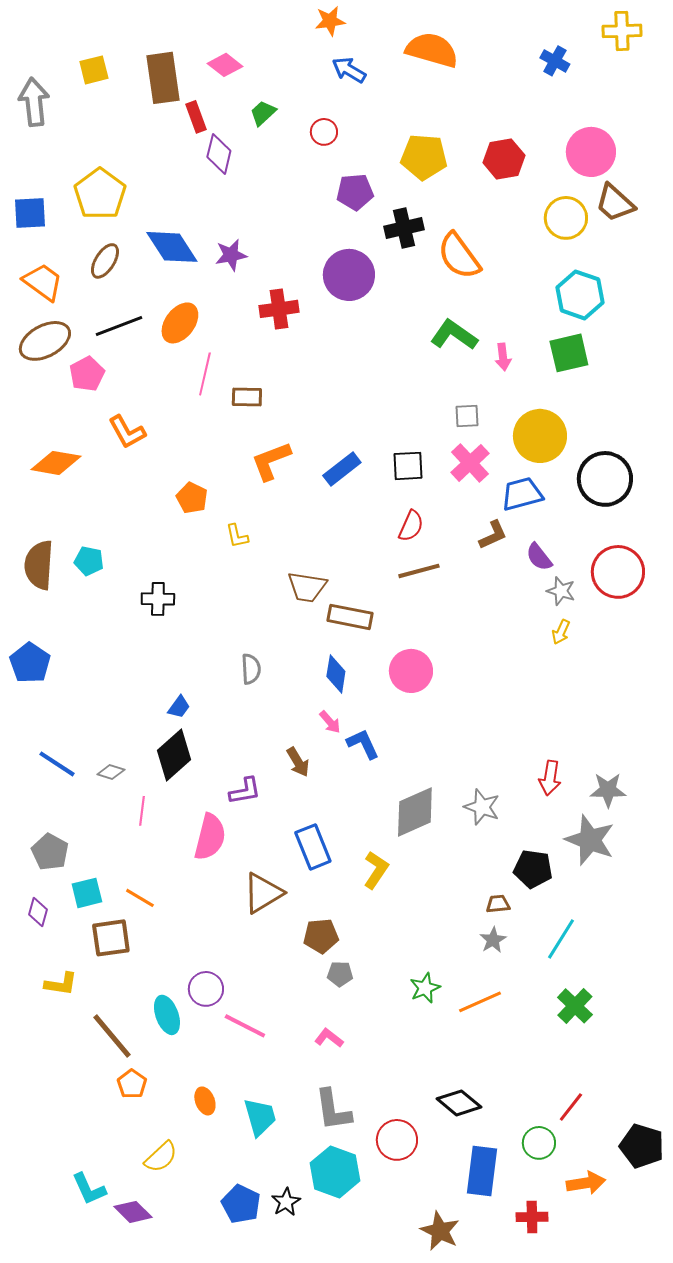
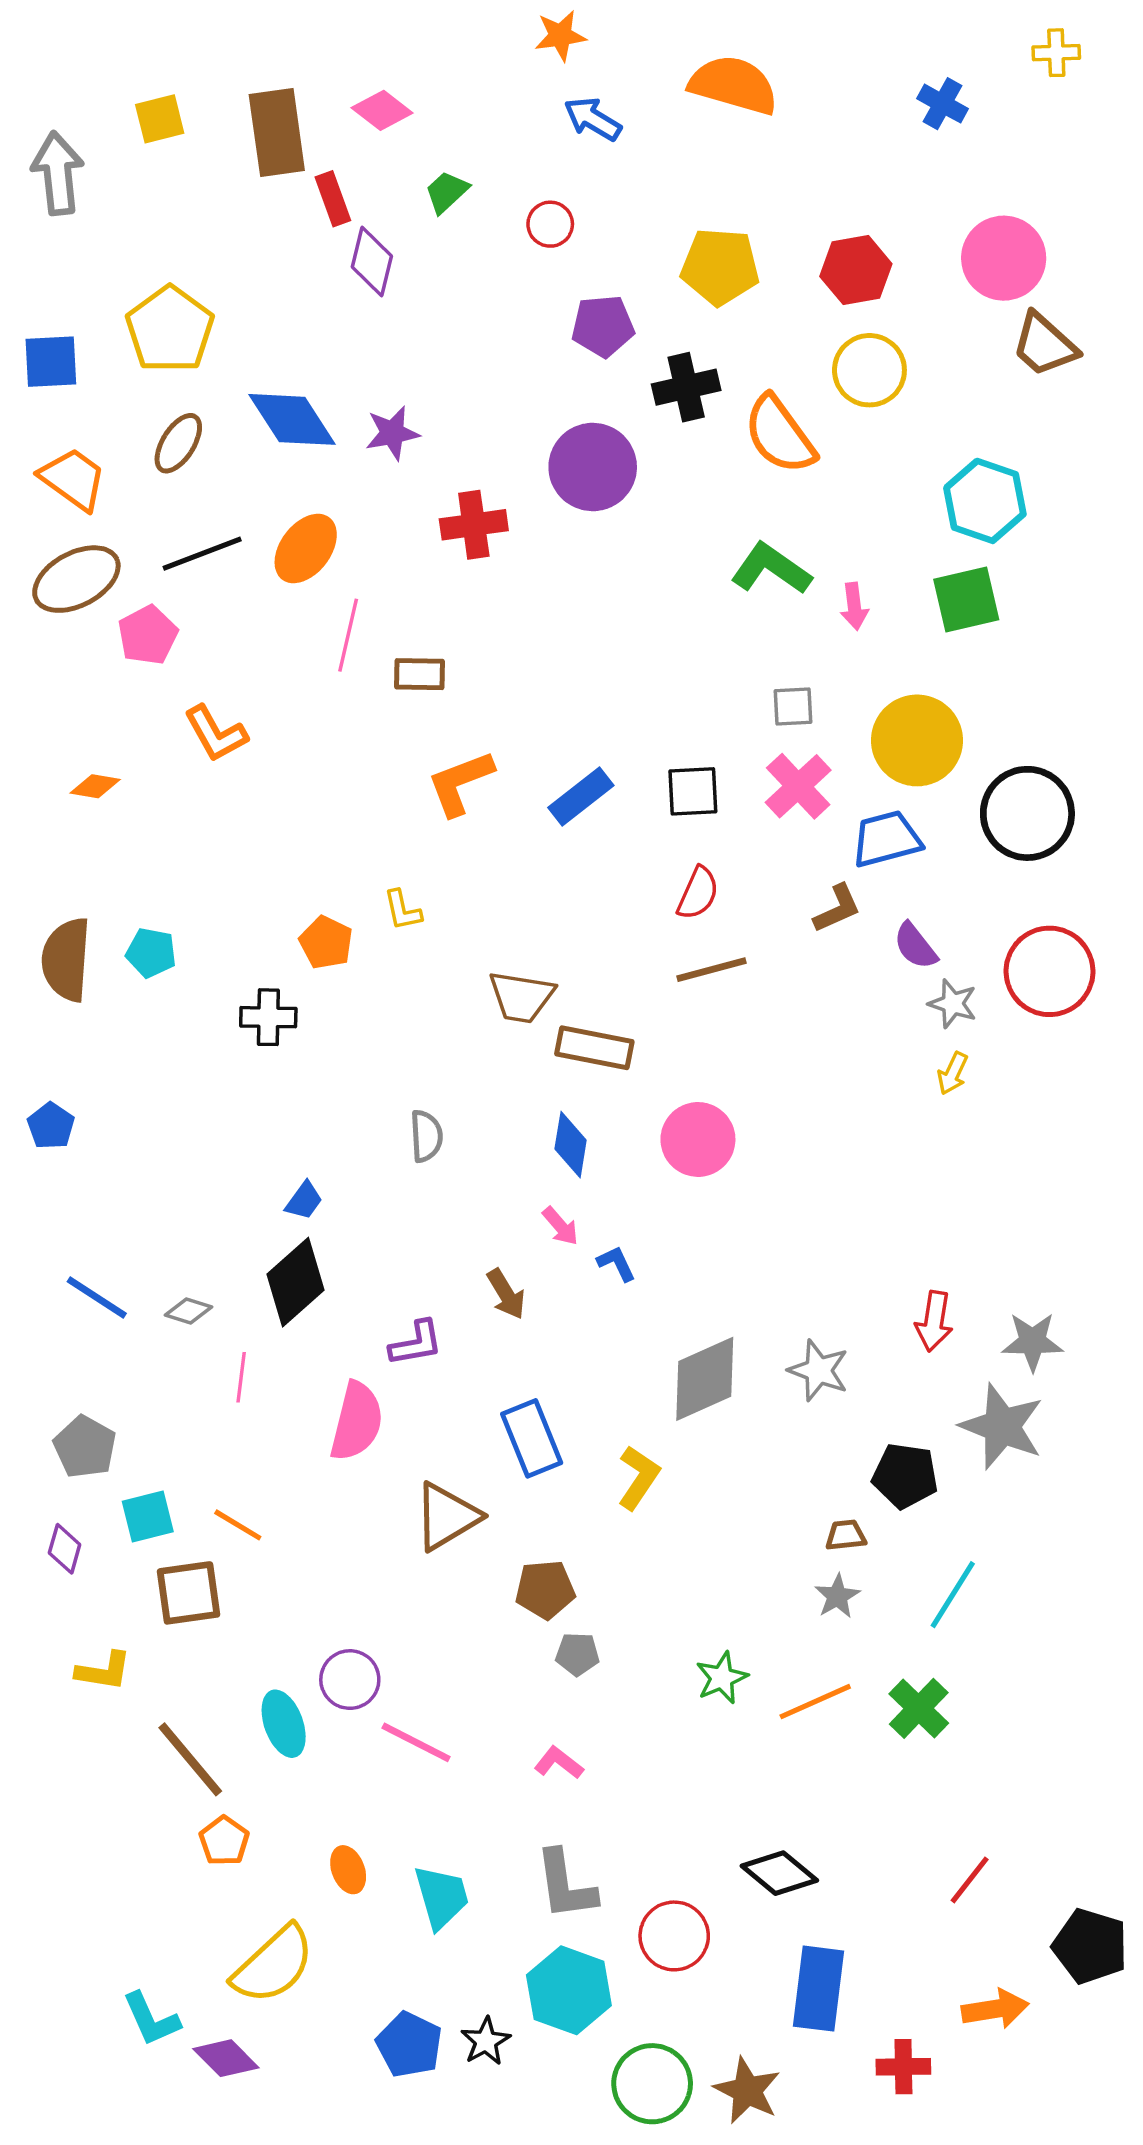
yellow cross: (622, 31) -> (1056, 53), size x0.7
yellow circle: (566, 218) -> (869, 370), moved
orange diamond: (56, 463) -> (95, 786), size x0.6
orange pentagon: (192, 498) -> (326, 943), moved
blue pentagon: (30, 663) -> (51, 1126), size x0.7
blue L-shape: (363, 744) -> (616, 1263), size x0.7
green cross: (575, 1006) -> (919, 1708), moved
green circle: (539, 1143) -> (652, 2084), moved, size x1.4
yellow semicircle: (161, 1157) -> (273, 1965), size x1.5

